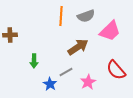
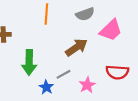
orange line: (61, 16) -> (46, 14), moved
green arrow: (34, 61) -> (29, 62), size x1.6
red semicircle: (116, 70) -> (117, 72), turned -45

